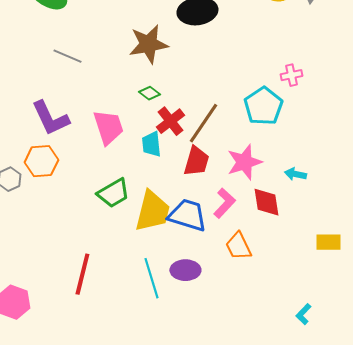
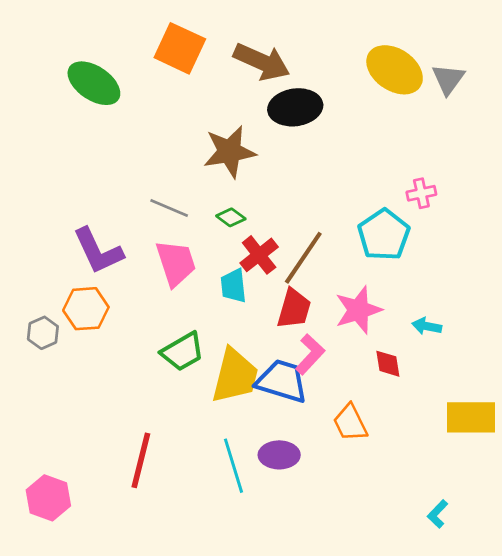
gray line: (67, 56) -> (169, 208), moved
red diamond: (266, 202) -> (388, 364), size x0.7
pink L-shape: (224, 203) -> (310, 354), moved
yellow rectangle: (328, 242) -> (471, 417), size x1.5

